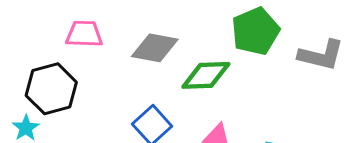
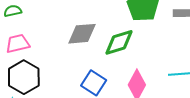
pink trapezoid: (84, 34) -> (18, 44), moved

